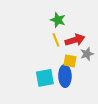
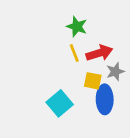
blue ellipse: (65, 76) -> (105, 99), moved
cyan square: (45, 78) -> (60, 103), turned -30

